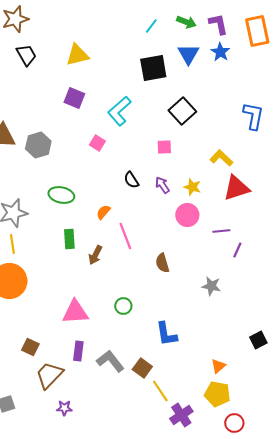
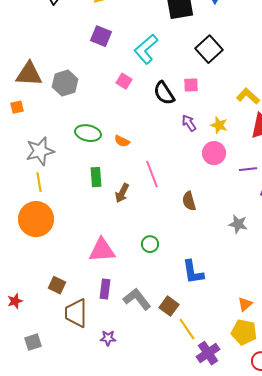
black semicircle: (131, 180) -> (164, 93), moved, size x1.4
orange semicircle: (103, 212) -> (122, 141), moved, turned -105
brown trapezoid: (49, 375) -> (76, 313), turned -44
purple star: (64, 408) -> (108, 338), moved

